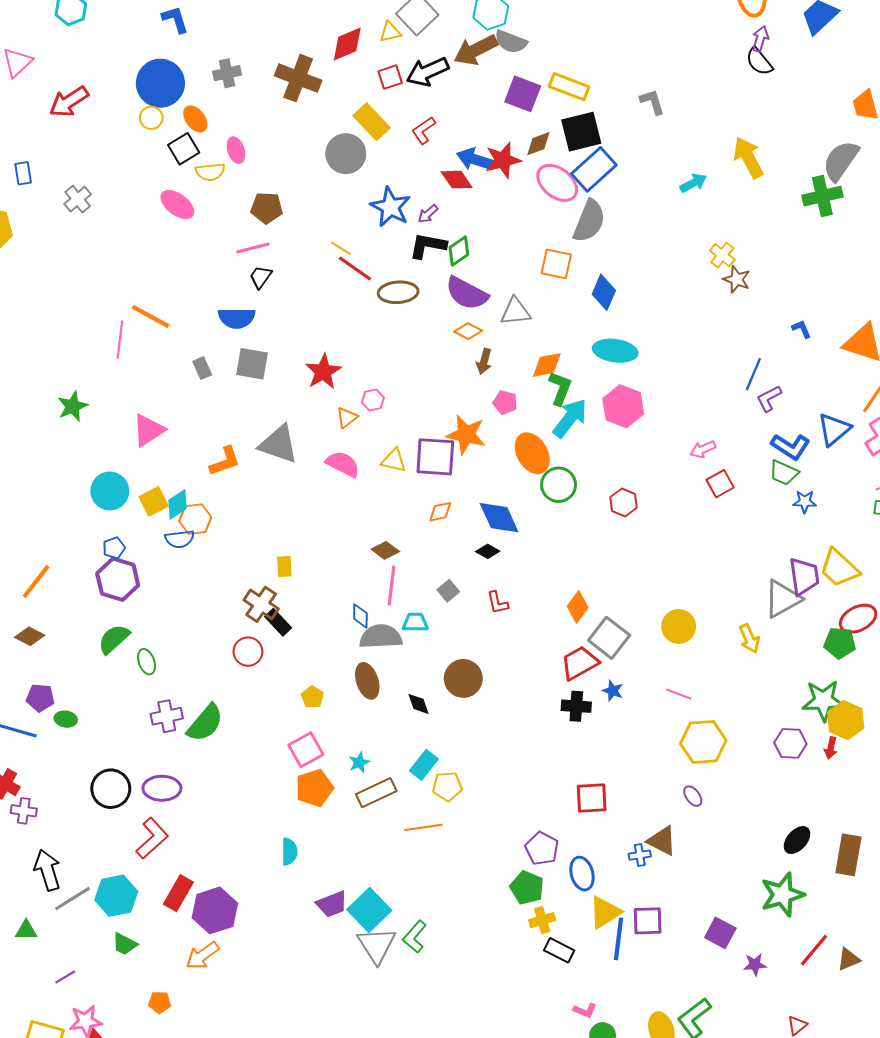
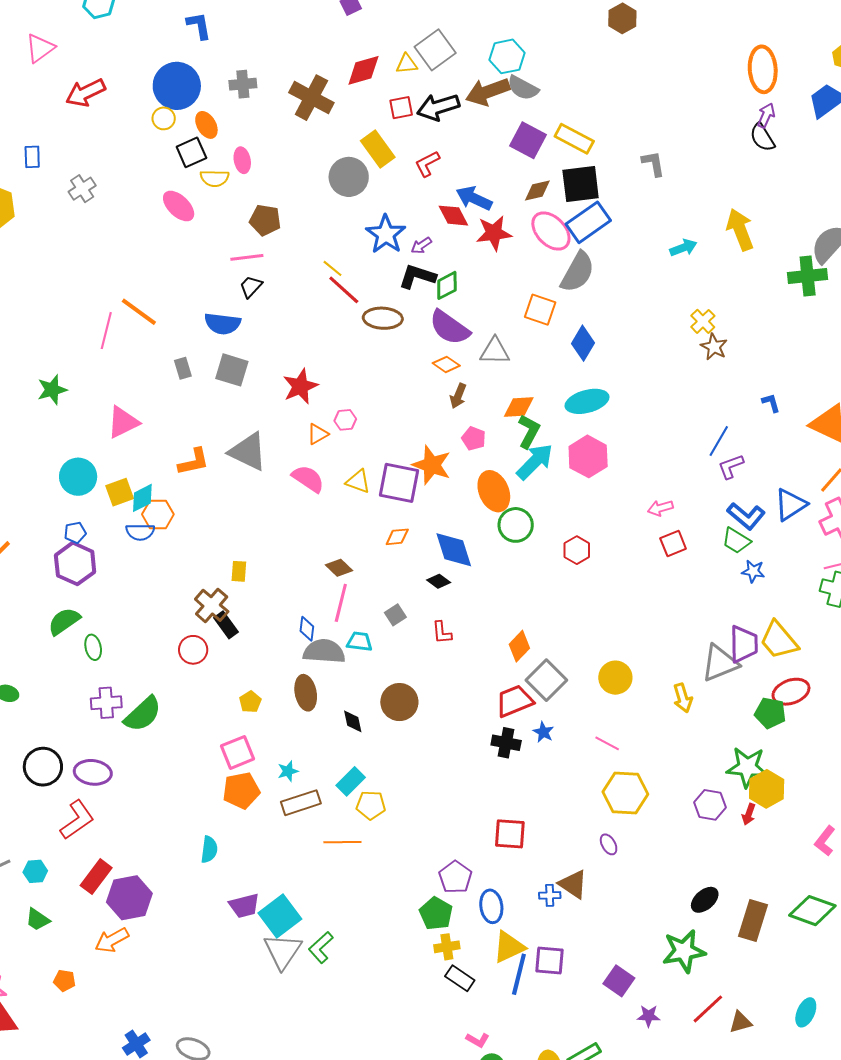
red star: (503, 160) -> (494, 233), moved
cyan ellipse: (615, 351) -> (587, 401), turned -30
cyan hexagon: (116, 896) -> (35, 871), size x0.6

